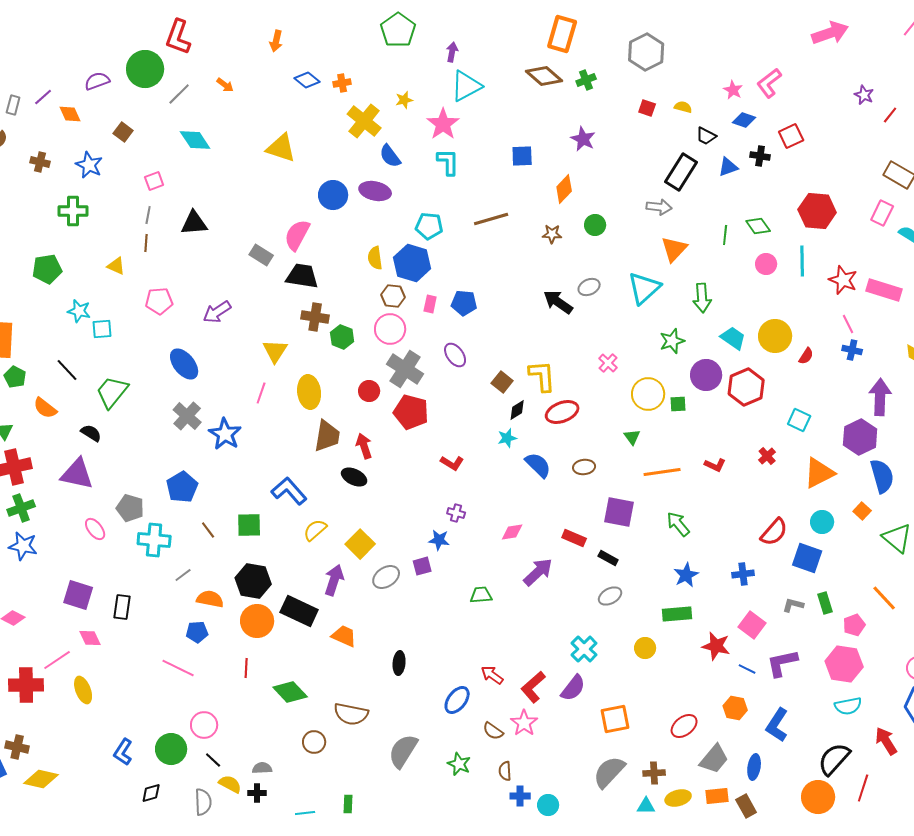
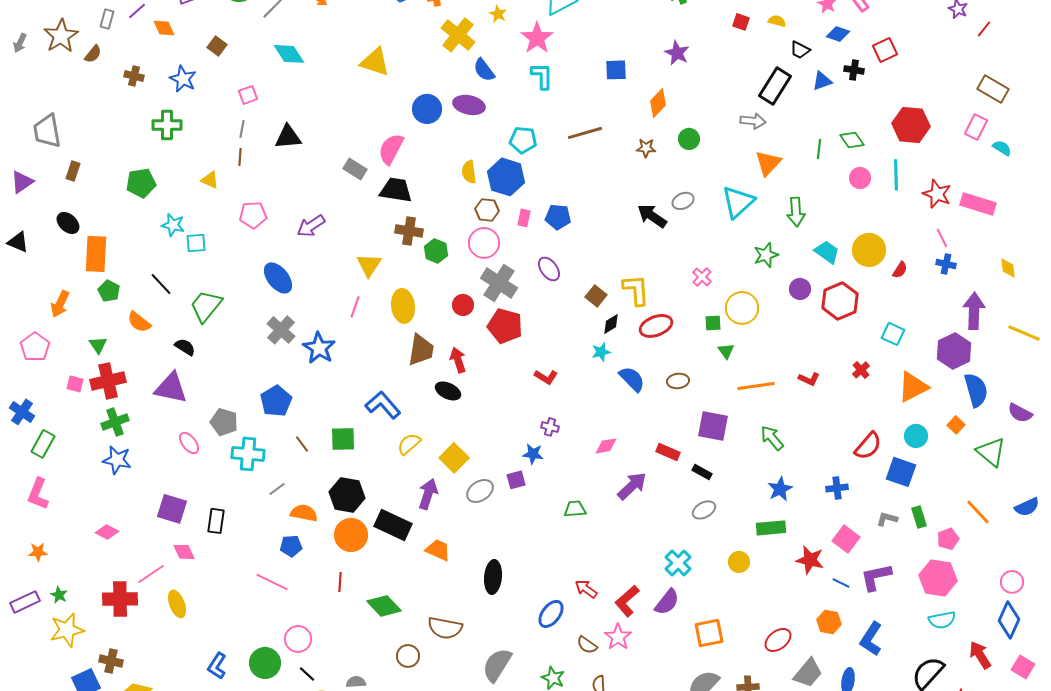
yellow star: (404, 100) -> (498, 14), turned -30
purple circle: (706, 375) -> (800, 289), size x0.7
green square: (678, 404) -> (713, 323), moved
black ellipse: (399, 663) -> (493, 577), size x1.4

